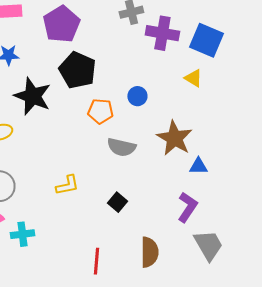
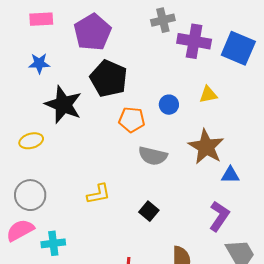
yellow triangle: (193, 78) -> (208, 95), moved, turned -42

